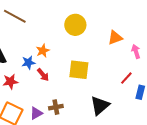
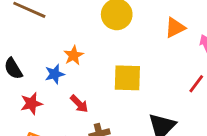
red arrow: (43, 75) -> (79, 104), moved

